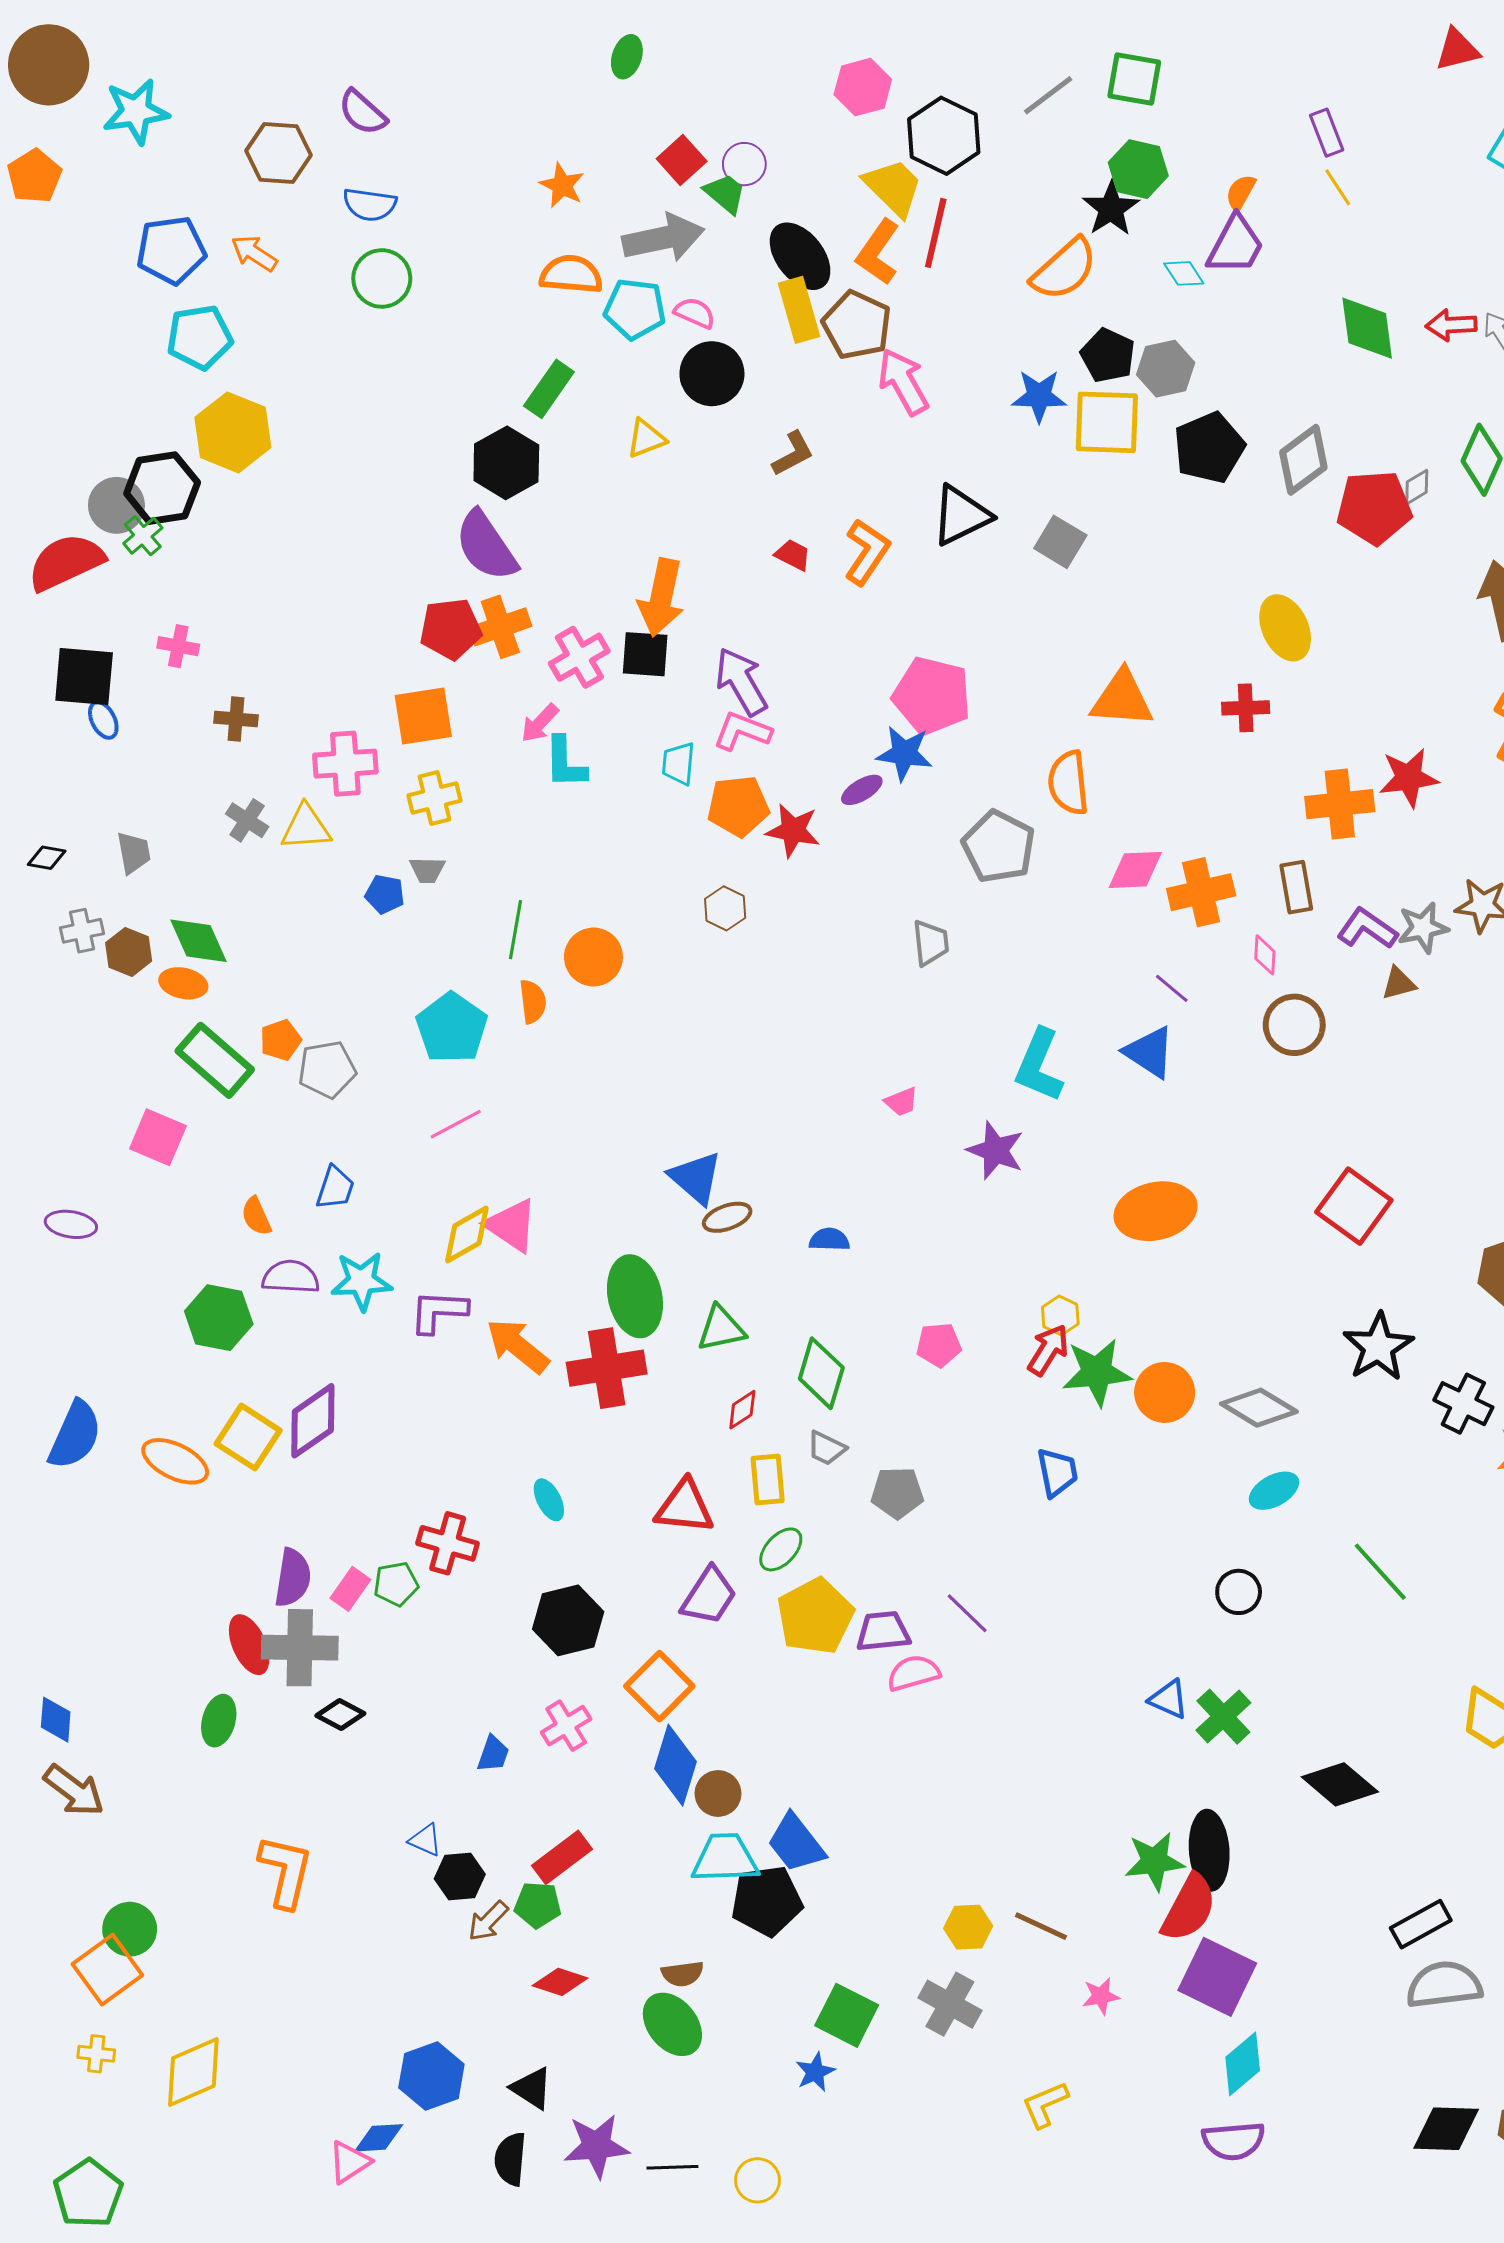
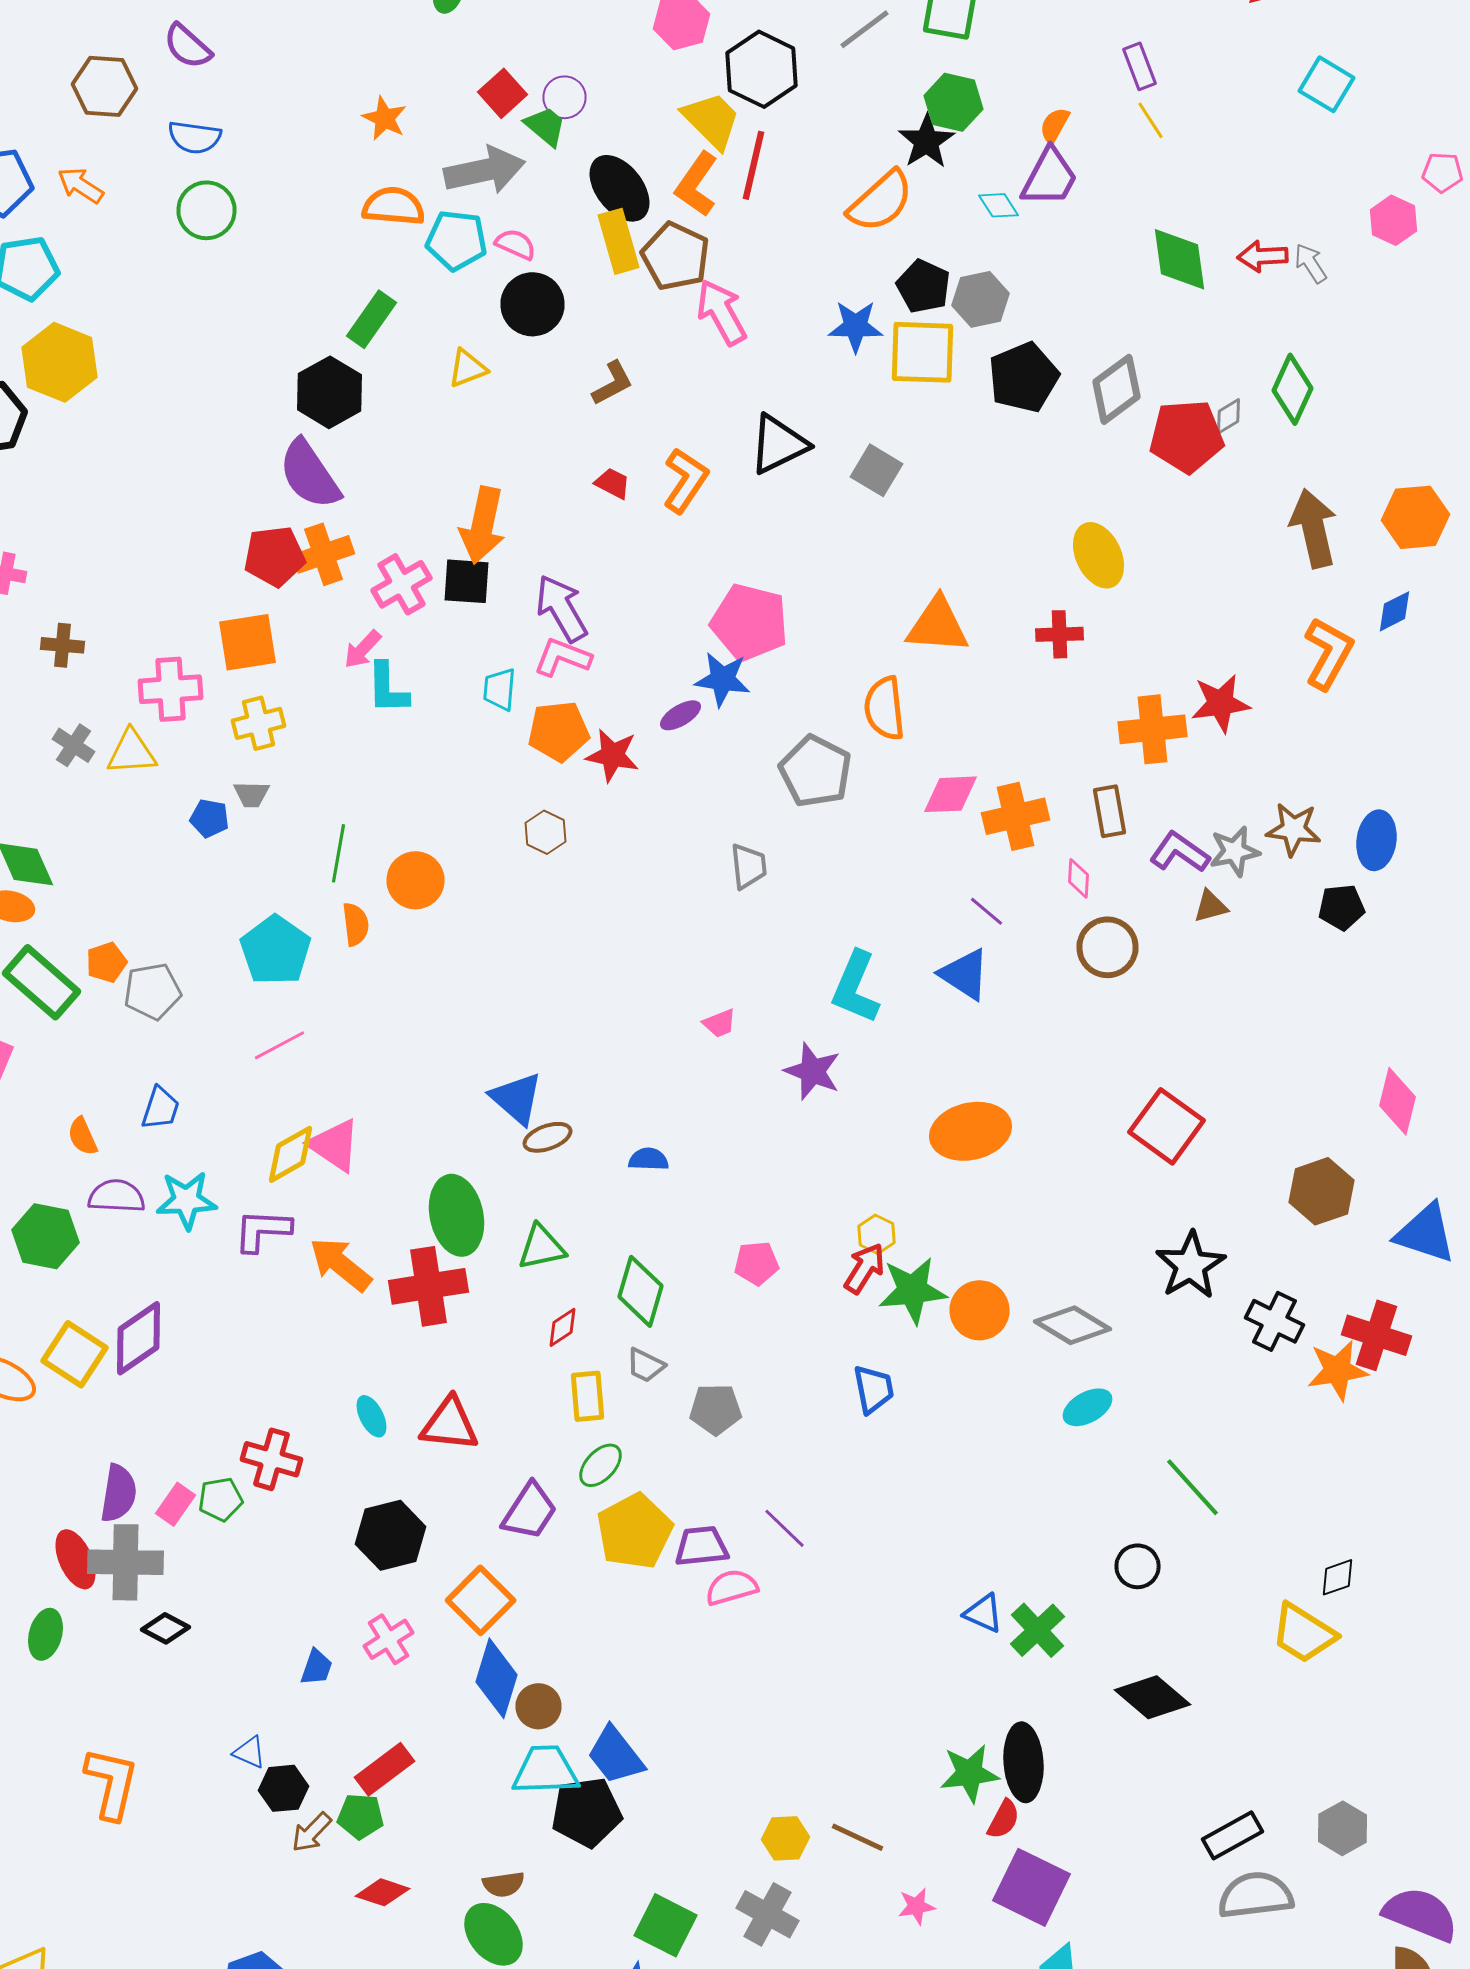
red triangle: (685, 1507) -> (450, 1424), moved
black circle: (1239, 1592) -> (1138, 1566), moved
red semicircle: (1189, 1908) -> (1004, 1819), size x0.6

